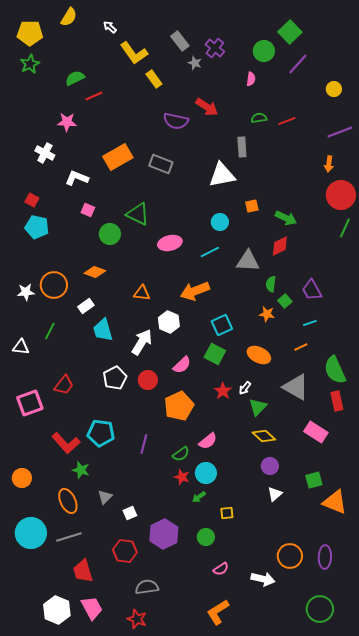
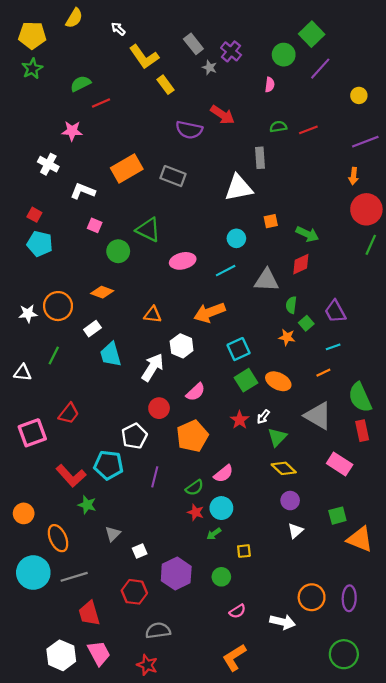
green square: (215, 354) -> (246, 380), moved, turned 30
white pentagon: (115, 378) -> (134, 436), moved
orange ellipse: (68, 501) -> (58, 538), moved

